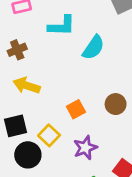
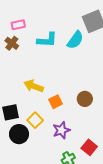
cyan semicircle: (93, 47) -> (75, 40), moved
brown cross: (17, 50) -> (12, 43), moved, turned -32
yellow arrow: (27, 86) -> (34, 86), moved

